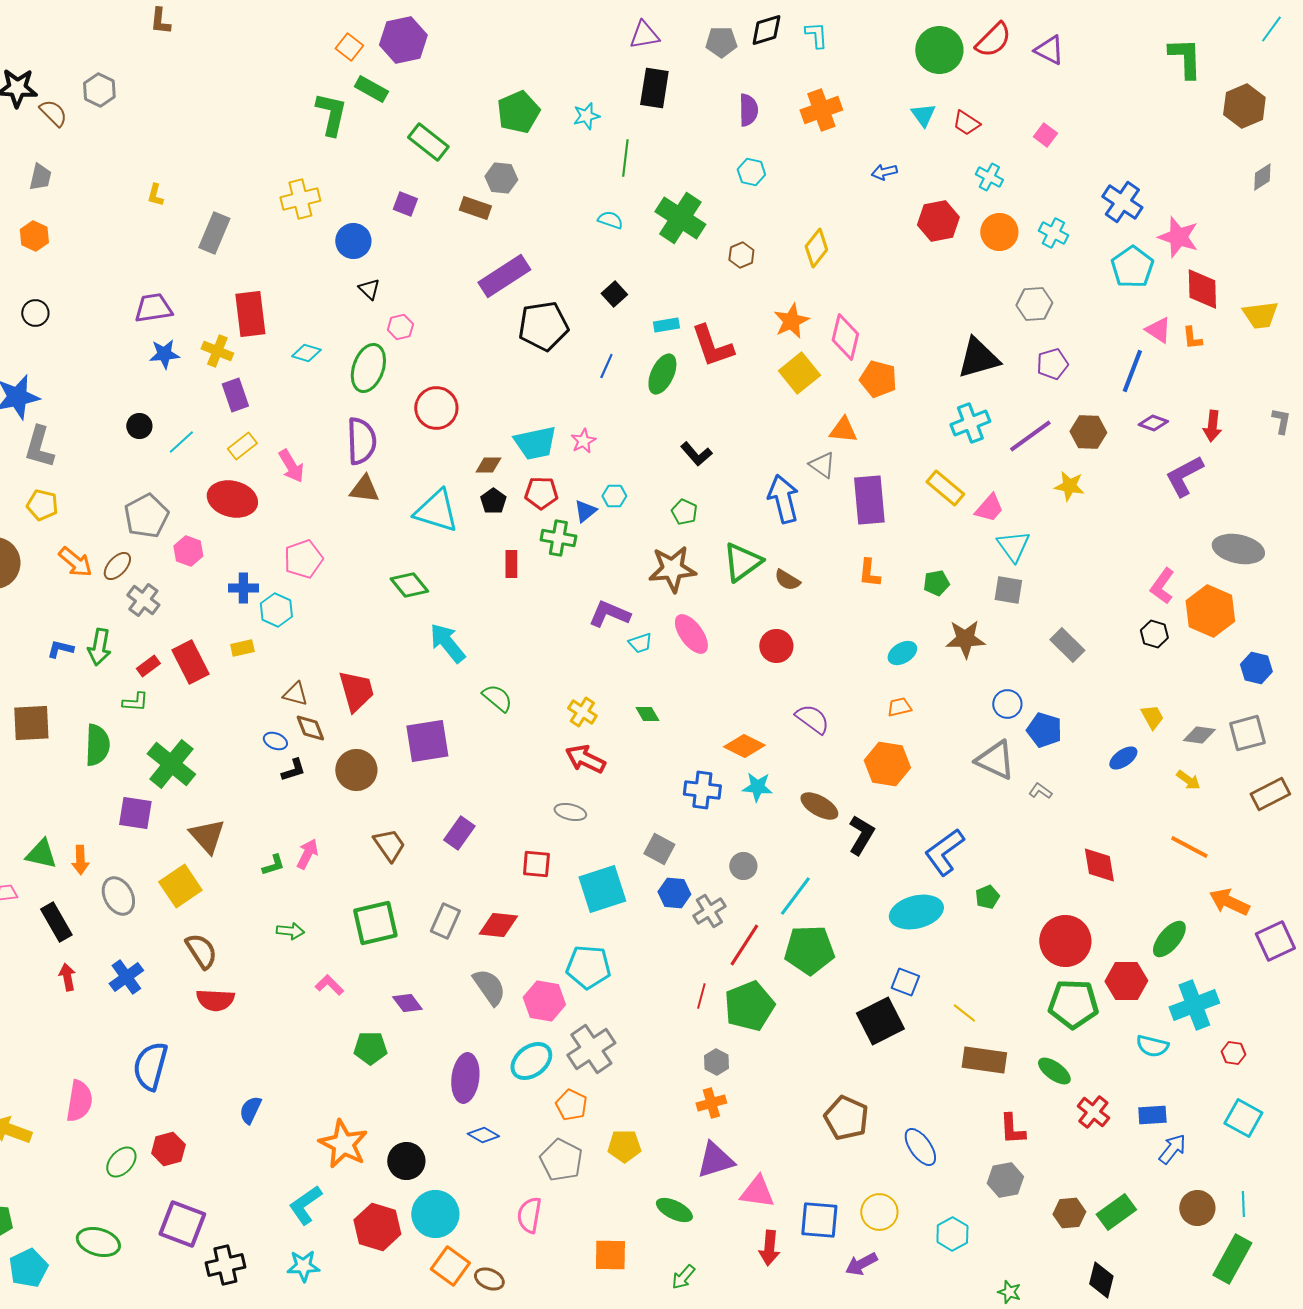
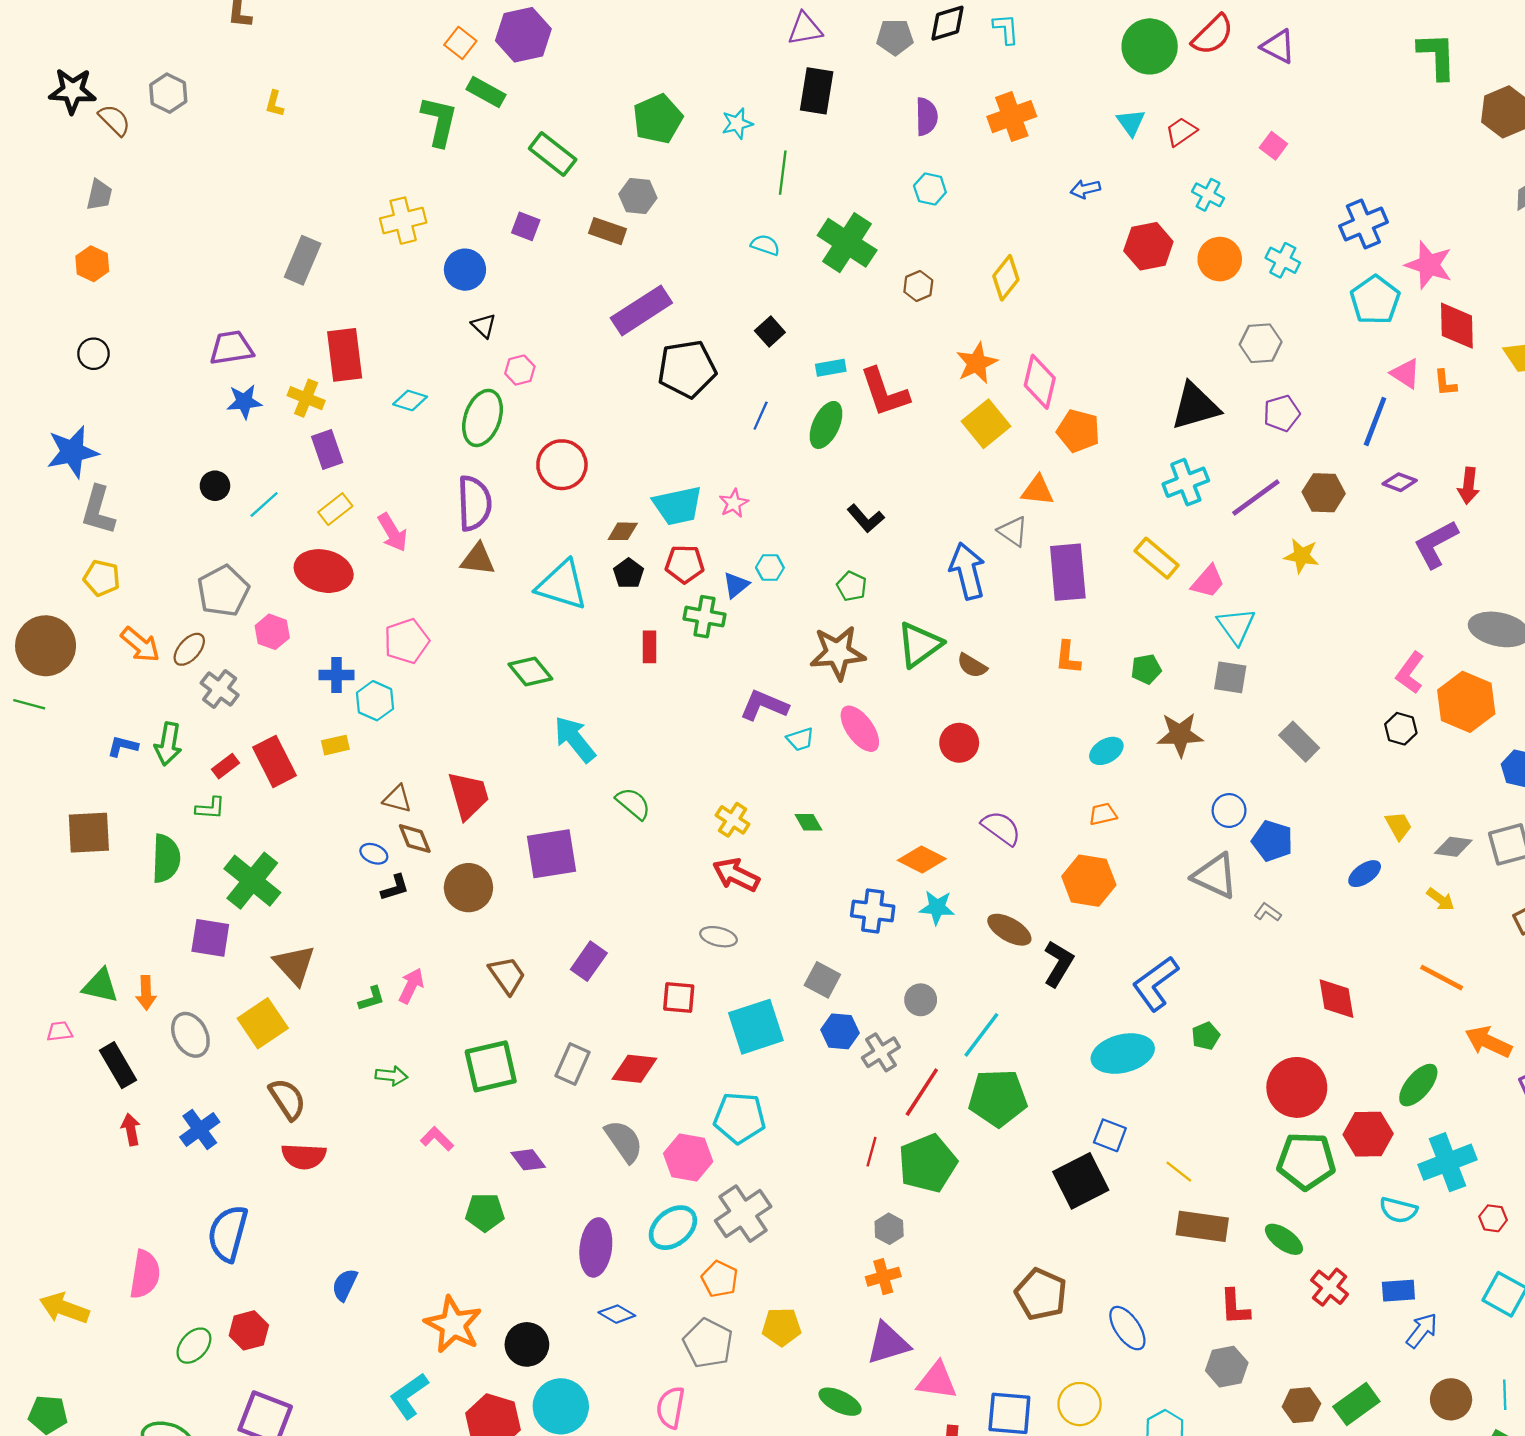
red trapezoid: (966, 123) -> (1181, 132), turned 112
yellow L-shape: (155, 195) -> (275, 104), moved
blue cross: (1122, 202) -> (1363, 224), turned 33

